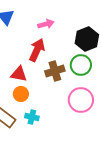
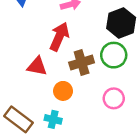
orange circle: (21, 94) -> (63, 91), moved
pink circle: (81, 100) -> (114, 98), size x0.7

